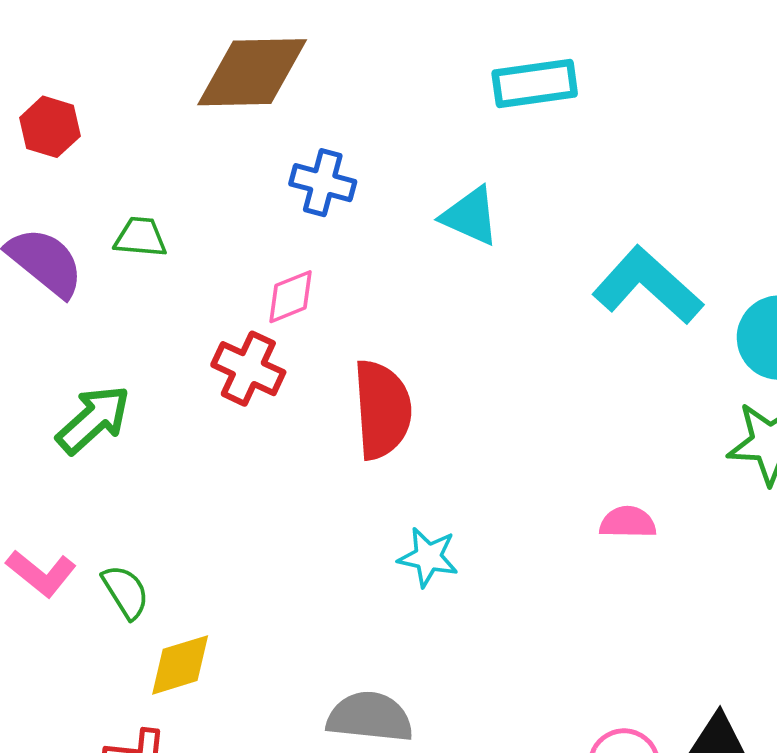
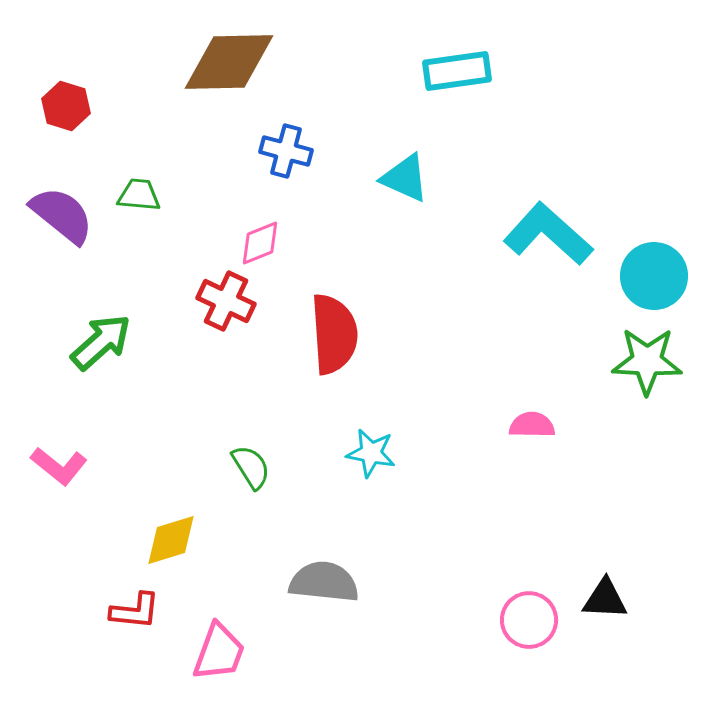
green semicircle: (126, 592) -> (251, 467), moved

